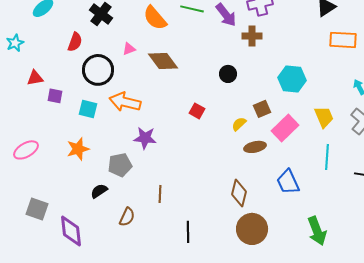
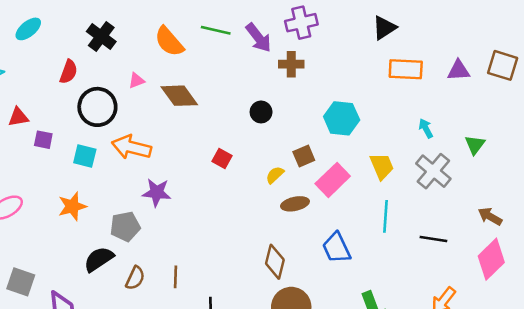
black semicircle: (99, 191) -> (99, 259), size x1.4
brown line: (160, 194) -> (175, 277), moved
brown semicircle: (127, 217) -> (135, 278), moved

